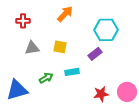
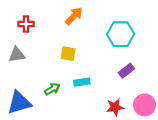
gray triangle: (32, 48) -> (17, 55), moved
purple rectangle: (95, 54) -> (126, 71), moved

